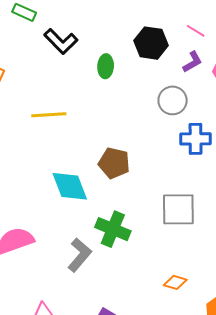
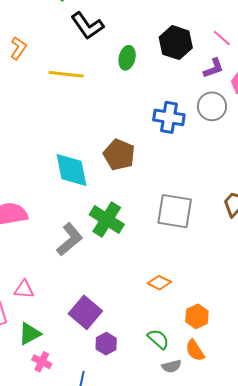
gray circle: (173, 100) -> (212, 106), moved
yellow line: (49, 115) -> (66, 74), moved
blue cross: (196, 139) -> (169, 117), moved

